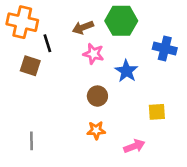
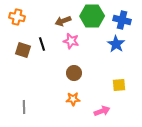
orange cross: (22, 22) -> (17, 17), size x0.7
black line: (47, 43) -> (42, 44), moved
blue cross: (165, 49) -> (122, 20), moved
blue star: (126, 71) -> (116, 44), moved

